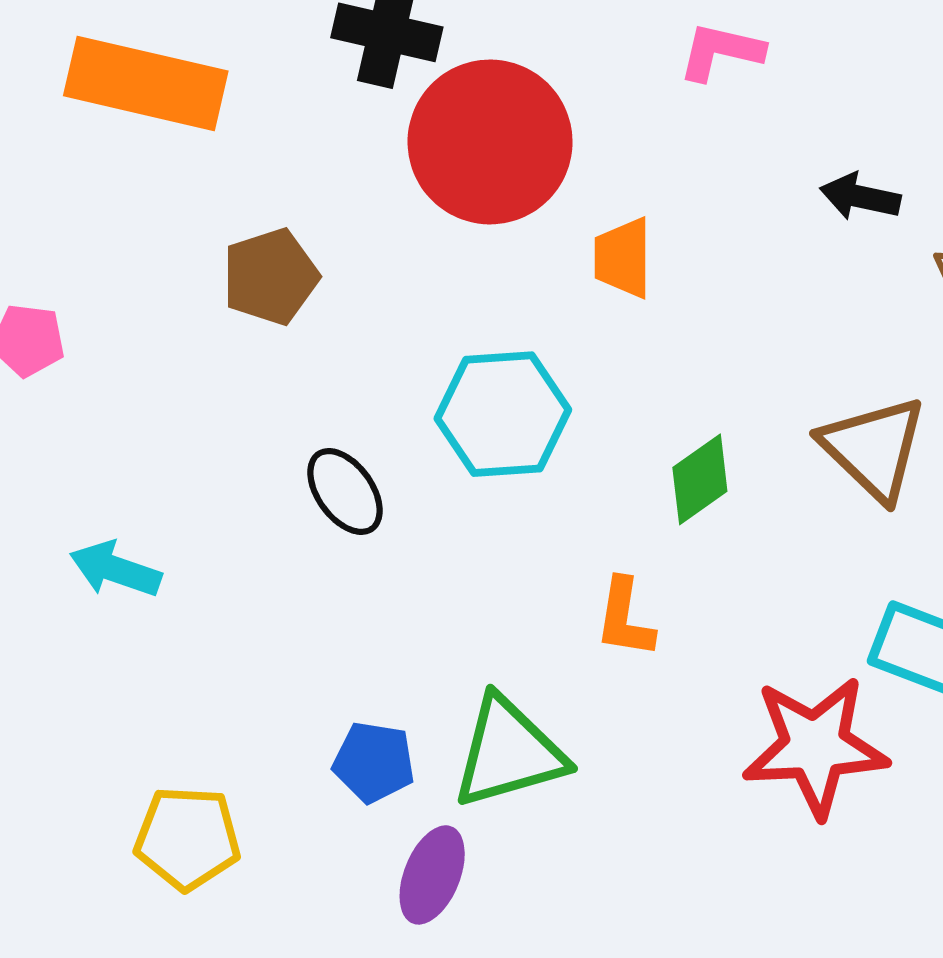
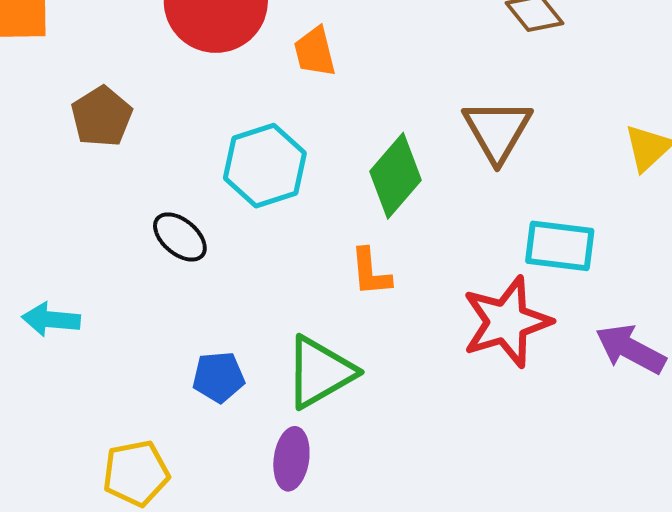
brown triangle: (874, 448) -> (497, 130), turned 30
green diamond: (700, 479) -> (396, 176), size x1.4
blue pentagon: (374, 762) -> (219, 377), moved

